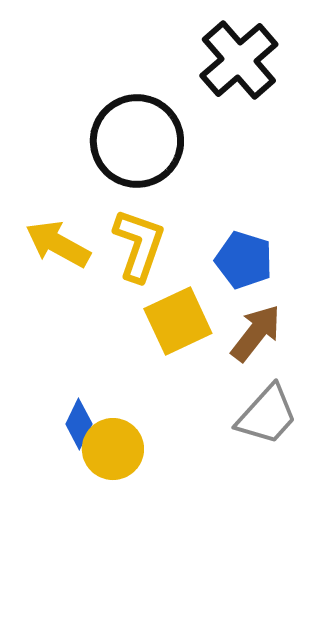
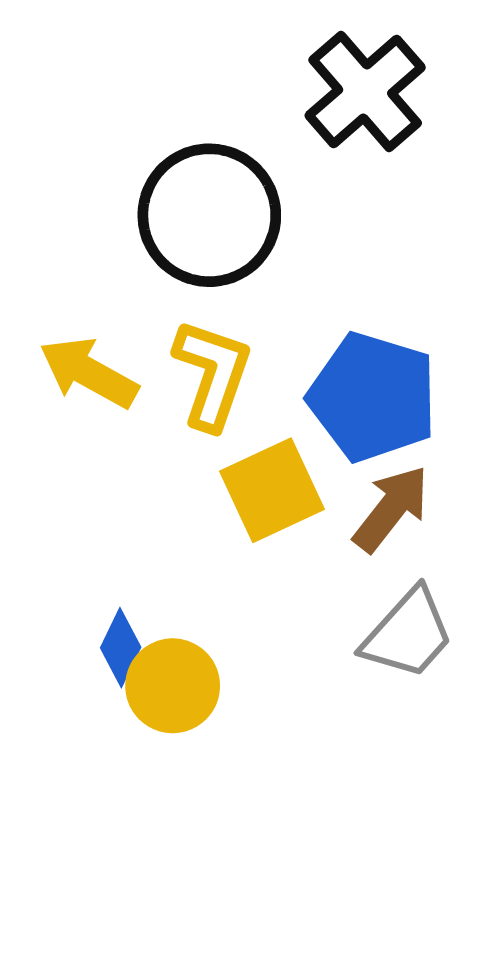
blue pentagon: (244, 260) -> (373, 397), size x1.5

